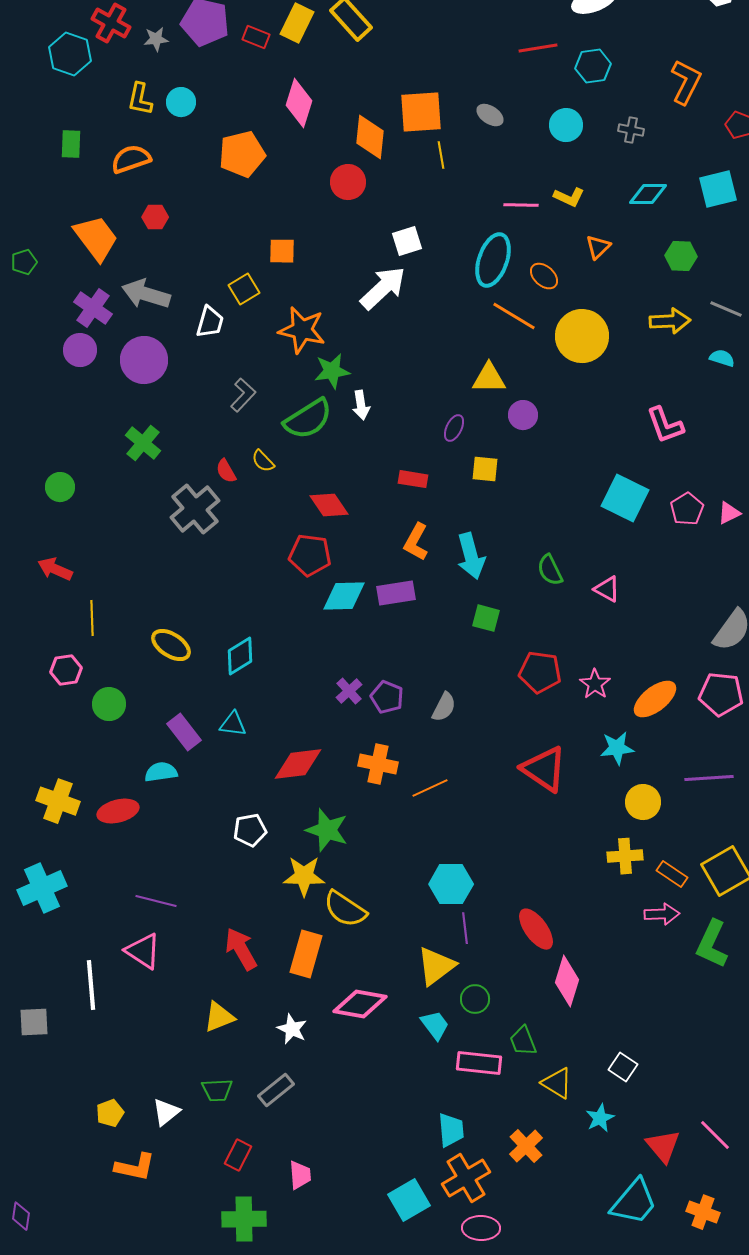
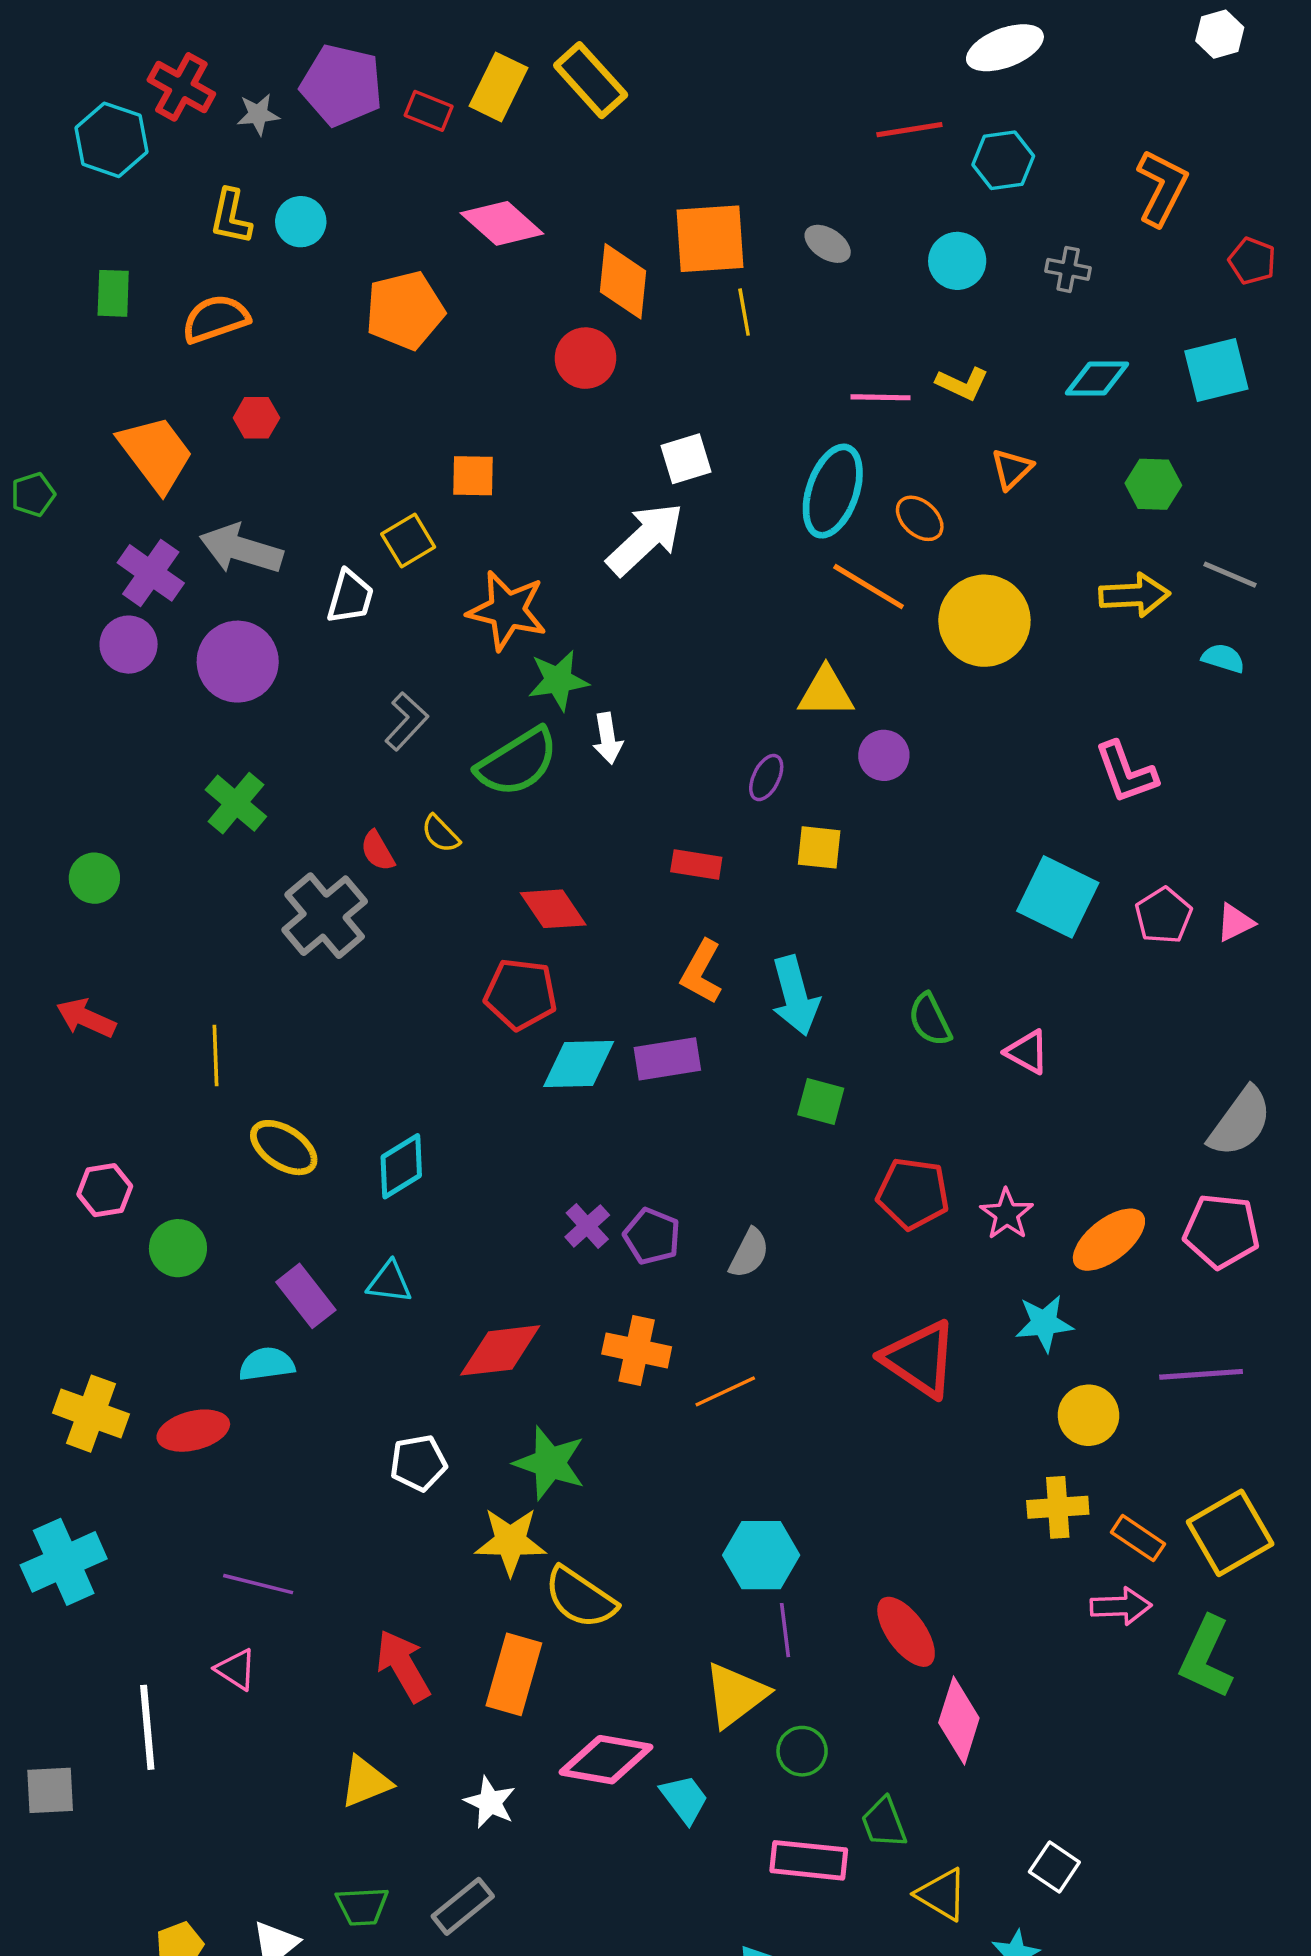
pink diamond: (299, 103) -> (502, 223), turned -66
yellow line: (92, 618) -> (215, 1055), moved
pink triangle: (143, 951) -> (236, 1669), size x0.7
cyan trapezoid: (435, 1025) -> (684, 1799), moved

